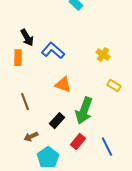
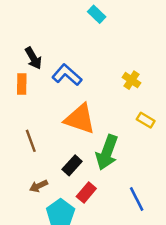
orange triangle: (63, 85) -> (80, 119), size x1.5
red rectangle: (78, 142) -> (86, 192), moved

